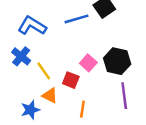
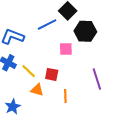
black hexagon: (117, 61) -> (85, 31), moved
pink square: (88, 63) -> (66, 49), moved, turned -32
blue star: (30, 110) -> (13, 107), moved

